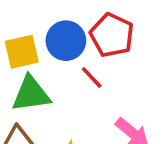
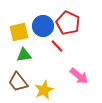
green triangle: (31, 94) -> (24, 55), size x0.7

